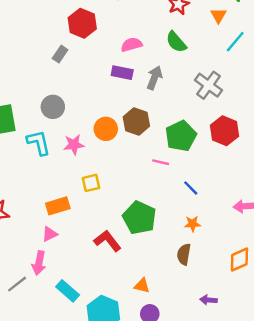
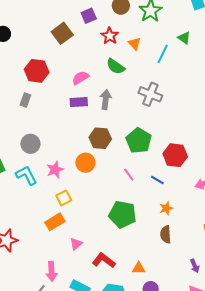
orange triangle: (218, 16) -> (134, 44), moved
orange circle: (106, 129) -> (85, 163), moved
red hexagon: (225, 131) -> (175, 155), moved
pink line: (161, 162) -> (129, 175), moved, turned 56
yellow square: (91, 183) -> (64, 198), moved
pink triangle: (50, 234) -> (76, 244), moved
red L-shape: (107, 241) -> (104, 260), moved
purple arrow: (208, 300) -> (195, 266), turned -104

